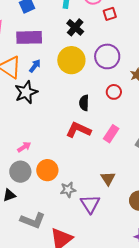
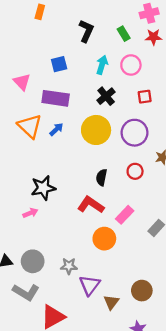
red square: (110, 14) -> (145, 97), moved
black star: (26, 92) -> (43, 188), moved
orange circle: (47, 170) -> (104, 239), moved
gray circle: (20, 172) -> (33, 261), moved
brown triangle: (108, 178) -> (111, 302), moved

